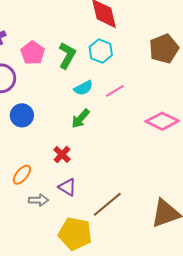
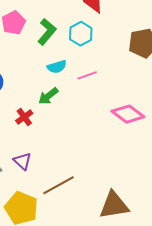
red cross: (62, 155) -> (24, 117), moved

